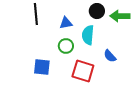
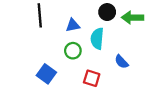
blue square: (42, 67) -> (46, 74), turned 30
red square: (83, 71) -> (92, 78), size x0.7

